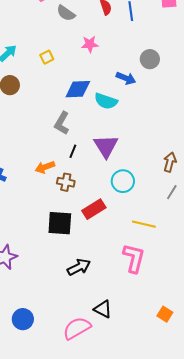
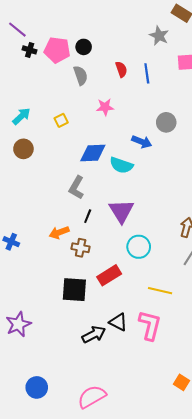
gray semicircle: (66, 13) -> (81, 75), turned -144
black triangle: (103, 309) -> (118, 322), moved

